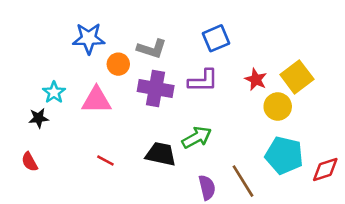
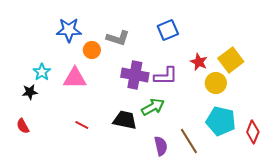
purple L-shape: (203, 81) -> (166, 76), moved
purple cross: (156, 89) -> (135, 75), moved
red diamond: (325, 169) -> (253, 132), turned -50

